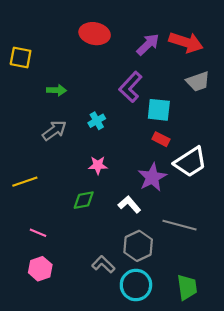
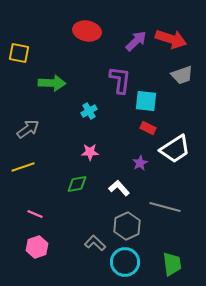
purple L-shape: (131, 87) -> (120, 80), turned 144
green arrow: (56, 90) -> (52, 83), size x1.5
gray arrow: (54, 130) -> (28, 129), moved
purple star: (152, 177) -> (140, 163), size x0.6

